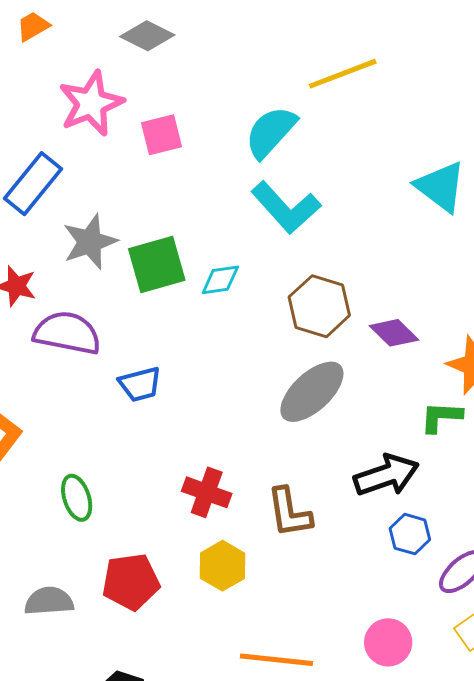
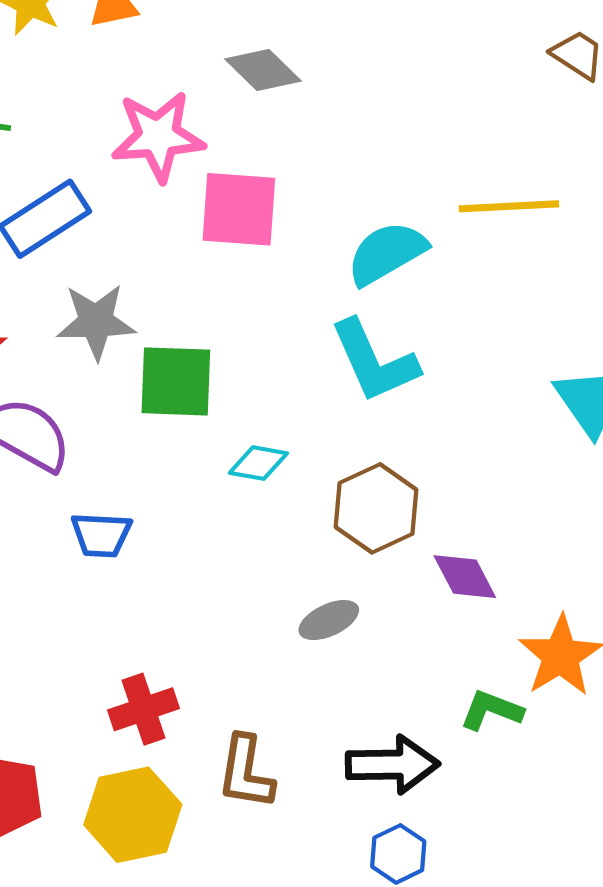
pink square: (161, 135) -> (239, 209), size x1.4
cyan diamond: (220, 280) -> (258, 463), moved
gray ellipse: (312, 392) -> (329, 620), size x0.6
red cross: (207, 492) -> (143, 709), turned 33
yellow hexagon: (222, 566) -> (133, 815), size x1.4

